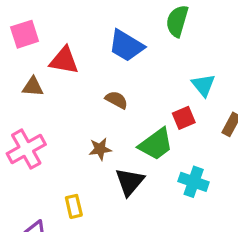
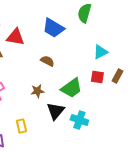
cyan triangle: (203, 85) -> (100, 52), turned 42
red square: (184, 118) -> (97, 77), moved, turned 32
cyan cross: (194, 182) -> (79, 120), moved

